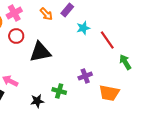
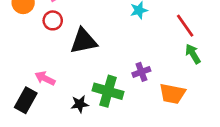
red line: (107, 40) -> (185, 26), moved
green cross: (59, 91) -> (108, 91), size x1.6

